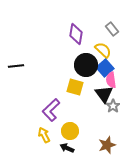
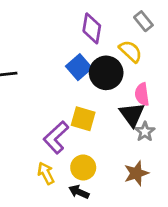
blue square: (105, 68) -> (79, 67), moved
yellow square: (75, 87) -> (83, 119), moved
brown star: (107, 145) -> (136, 173), moved

